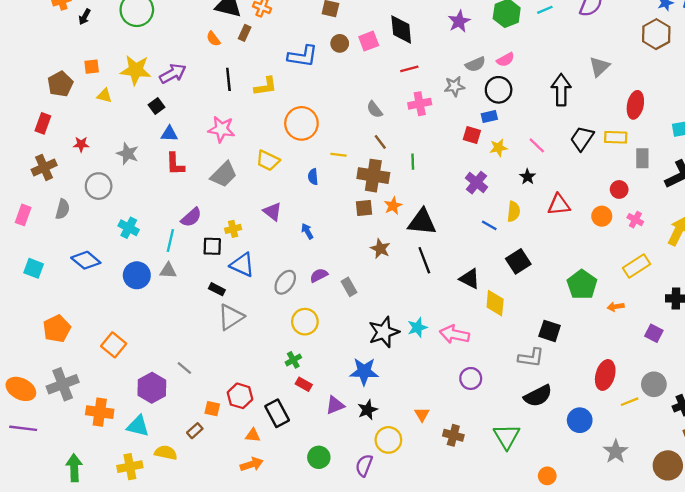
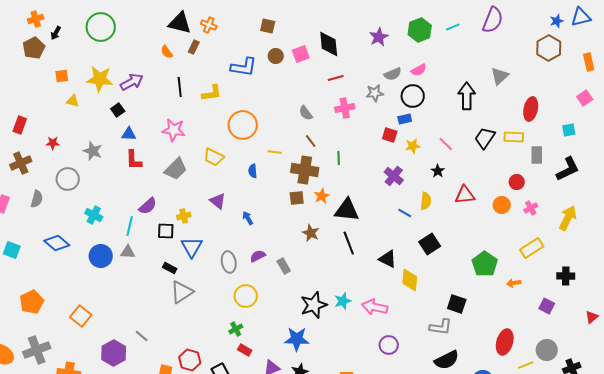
brown pentagon: (60, 84) -> (34, 48), moved
pink cross: (635, 220) -> (531, 208), turned 32
blue triangle: (242, 265) -> (192, 247), turned 35
gray ellipse: (285, 282) -> (229, 262), turned -45

